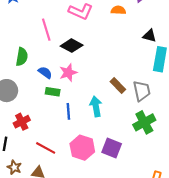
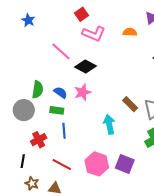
pink line: (46, 30) -> (61, 51), turned -30
green semicircle: (22, 57) -> (38, 90), moved
green rectangle: (53, 92) -> (57, 110), moved
blue line: (68, 111) -> (64, 131), moved

